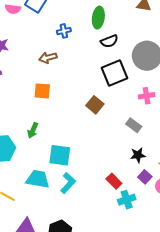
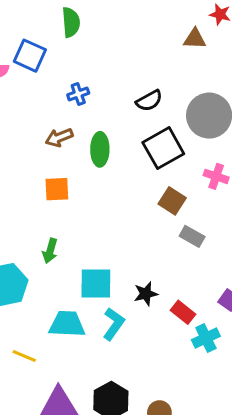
green ellipse: (98, 18) -> (100, 149), moved
pink cross: (147, 96) -> (216, 176), turned 35
brown square: (95, 105) -> (172, 201), moved
gray rectangle: (134, 125) -> (192, 236), moved
black star: (138, 155) -> (146, 294), moved

